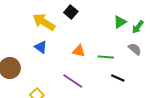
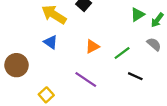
orange triangle: (79, 51) -> (92, 46), turned -40
green line: (106, 57) -> (122, 53), turned -42

